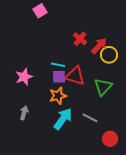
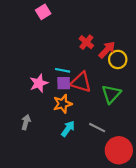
pink star: (24, 77) -> (39, 83), moved
cyan arrow: (63, 119) -> (68, 129), size x0.7
red circle: (110, 139) -> (119, 150), size x1.6

